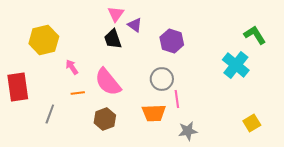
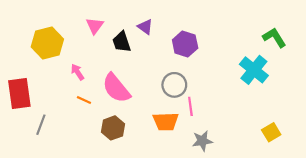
pink triangle: (116, 14) -> (95, 26), moved
orange line: (78, 93) -> (84, 100), turned 32
gray line: (50, 114) -> (41, 125), moved

